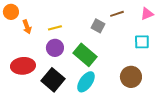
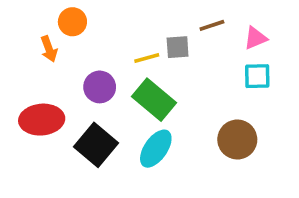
orange circle: (11, 12) -> (72, 22), moved
pink triangle: (147, 14) -> (255, 38), moved
gray square: (98, 26) -> (178, 47), turned -32
yellow line: (55, 28) -> (147, 58), moved

